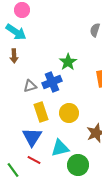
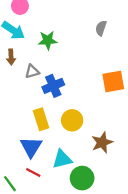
green star: (68, 62) -> (48, 40), moved, turned 30
gray triangle: (30, 86) -> (32, 71), moved

